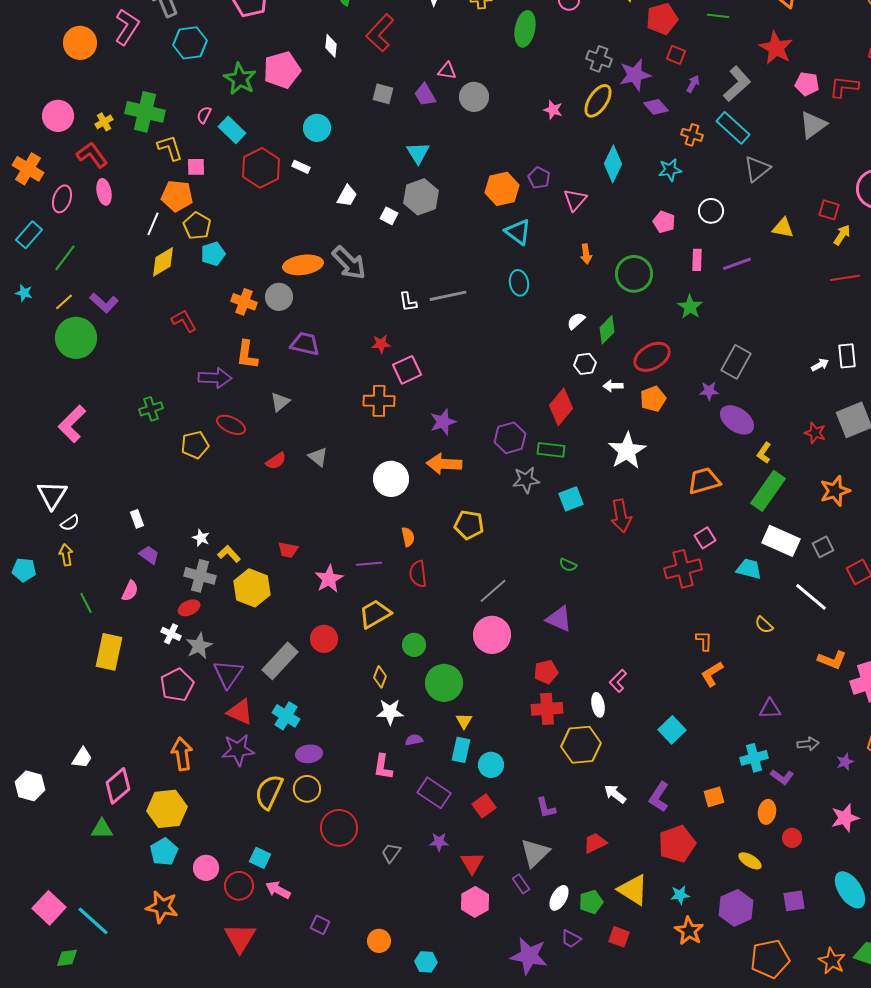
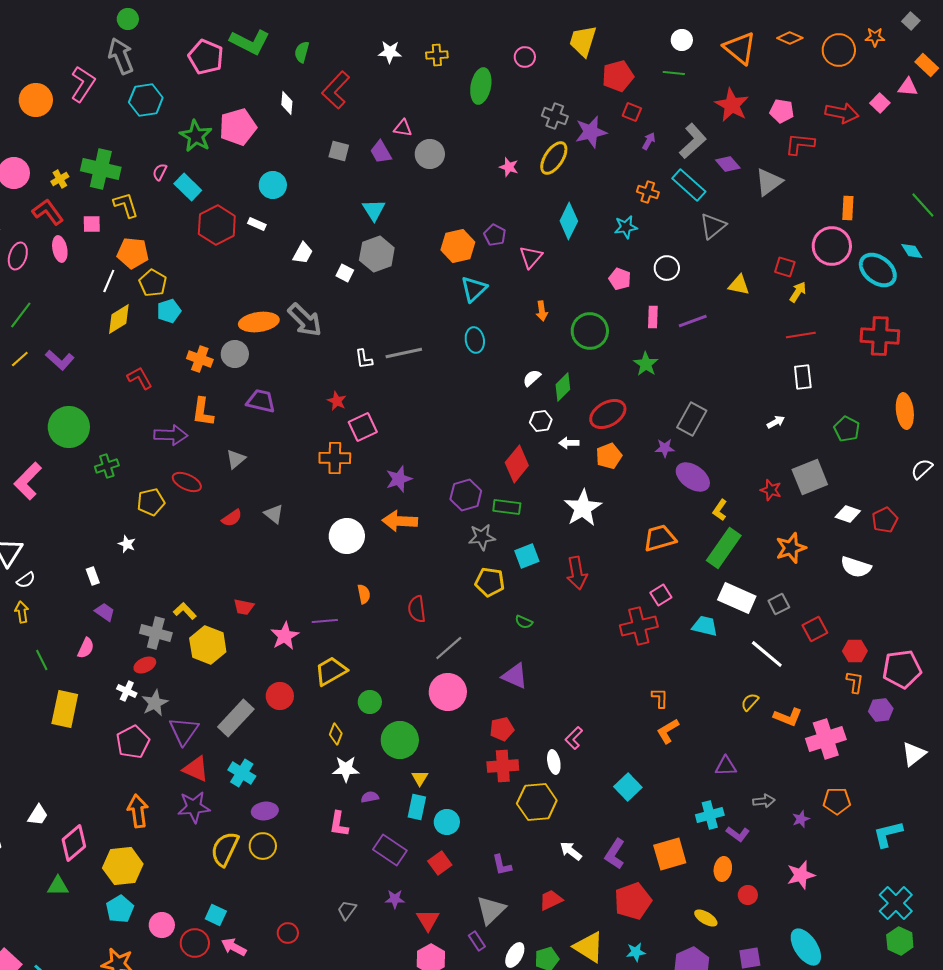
pink pentagon: (807, 84) -> (782, 111), moved
purple diamond: (656, 107) -> (728, 164), moved
pink square: (196, 167) -> (92, 224), moved
cyan triangle: (518, 232) -> (474, 289), turned 40
green circle: (76, 338) -> (69, 427), moved
red star: (381, 344) -> (337, 401), turned 30
white rectangle: (847, 356) -> (803, 377), moved
yellow pentagon: (469, 525) -> (490, 582), moved
white star: (201, 538) -> (127, 544), moved
red semicircle: (418, 574) -> (417, 609), moved
yellow semicircle: (764, 625) -> (750, 702), moved, turned 90
orange square: (714, 797) -> (670, 854), size x1.6
red circle: (339, 828) -> (288, 933), moved, size x0.6

